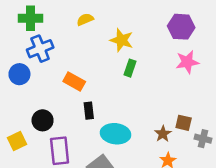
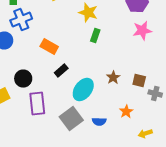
black rectangle: (89, 111) -> (61, 70), turned 56
cyan ellipse: (116, 134) -> (83, 90), turned -60
brown star: (163, 134) -> (113, 78), moved

